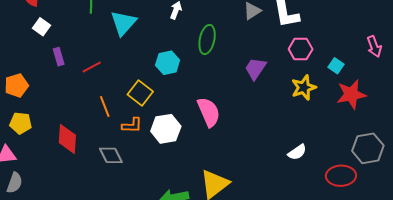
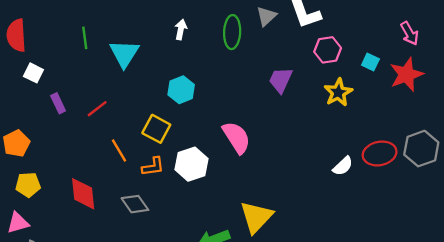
green ellipse: (207, 40) -> (232, 32), moved
red star: (351, 94) -> (406, 74), moved
red ellipse: (341, 176) -> (380, 153), moved

